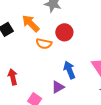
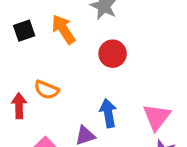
orange semicircle: (44, 44) -> (46, 90), moved

